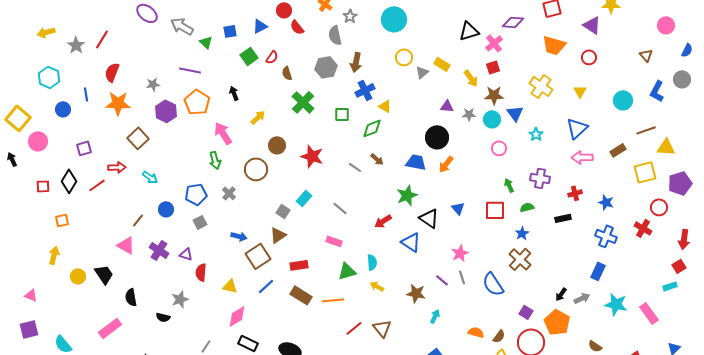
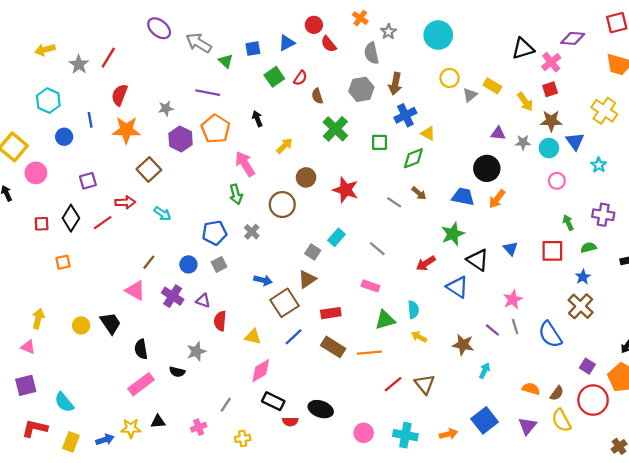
blue circle: (166, 209) -> (188, 264), moved
yellow arrow: (54, 255) -> (38, 319), moved
pink rectangle: (110, 328) -> (141, 384), moved

